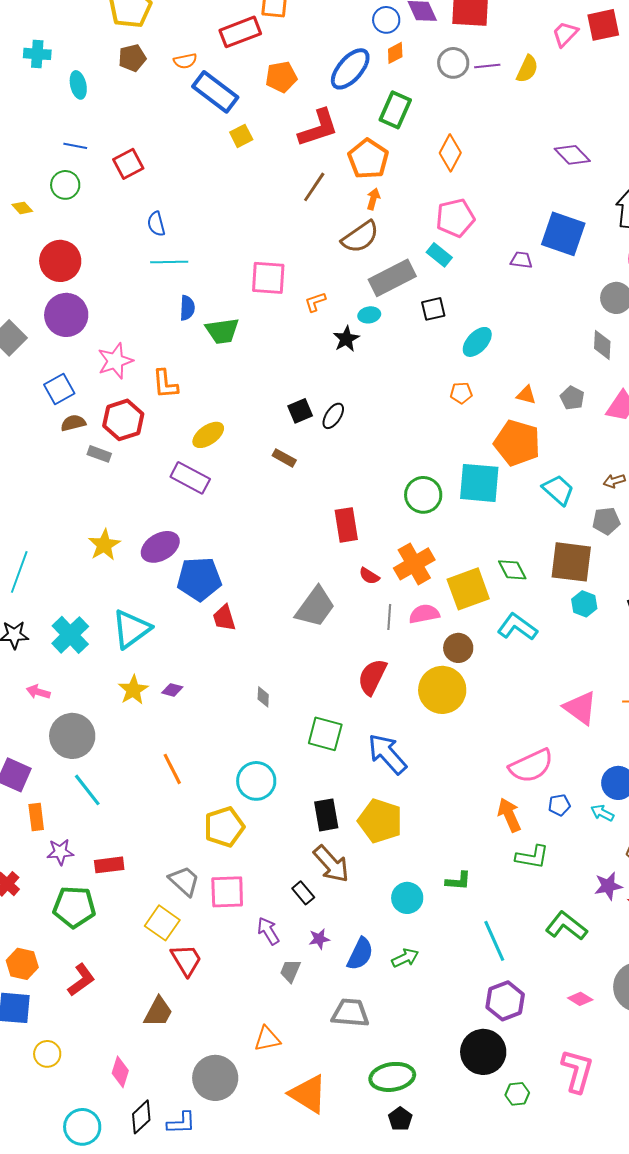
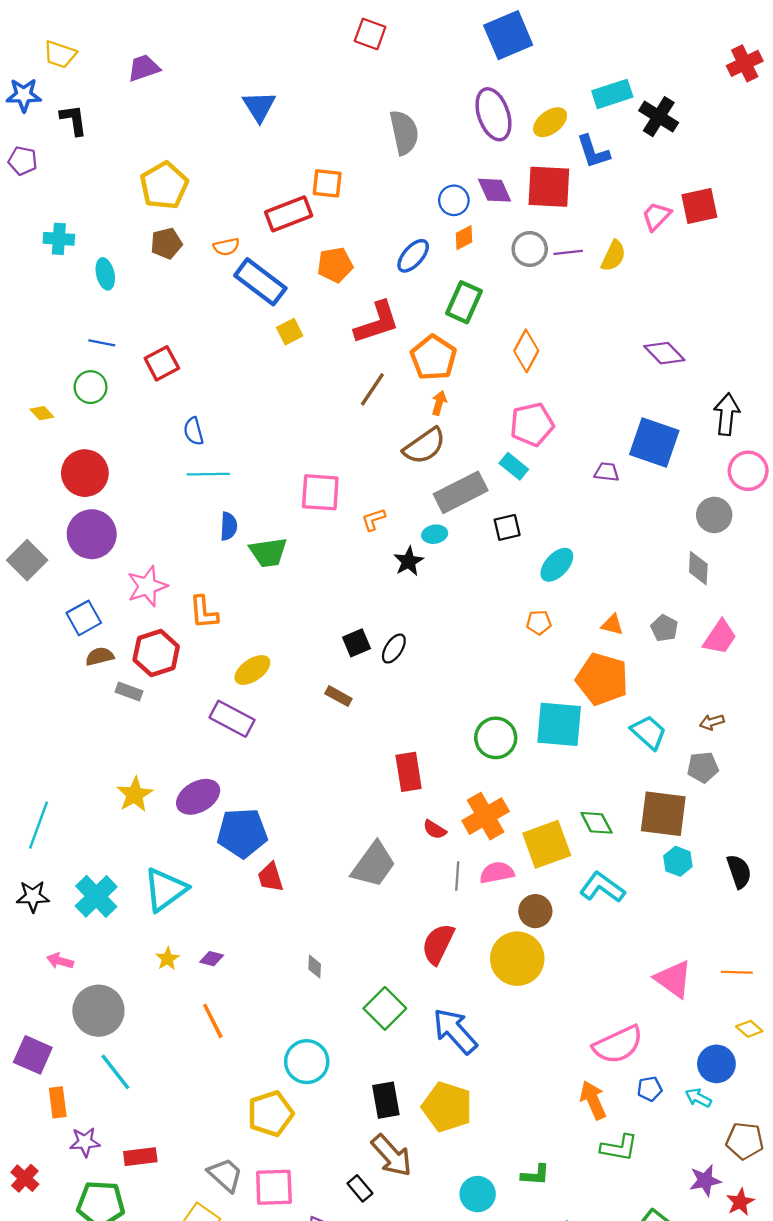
blue ellipse: (350, 69) -> (413, 256), size x0.7
yellow star: (133, 690) -> (168, 959), size x0.7
green square: (325, 734) -> (385, 1008), turned 30
orange line: (172, 769) -> (213, 1021), moved

